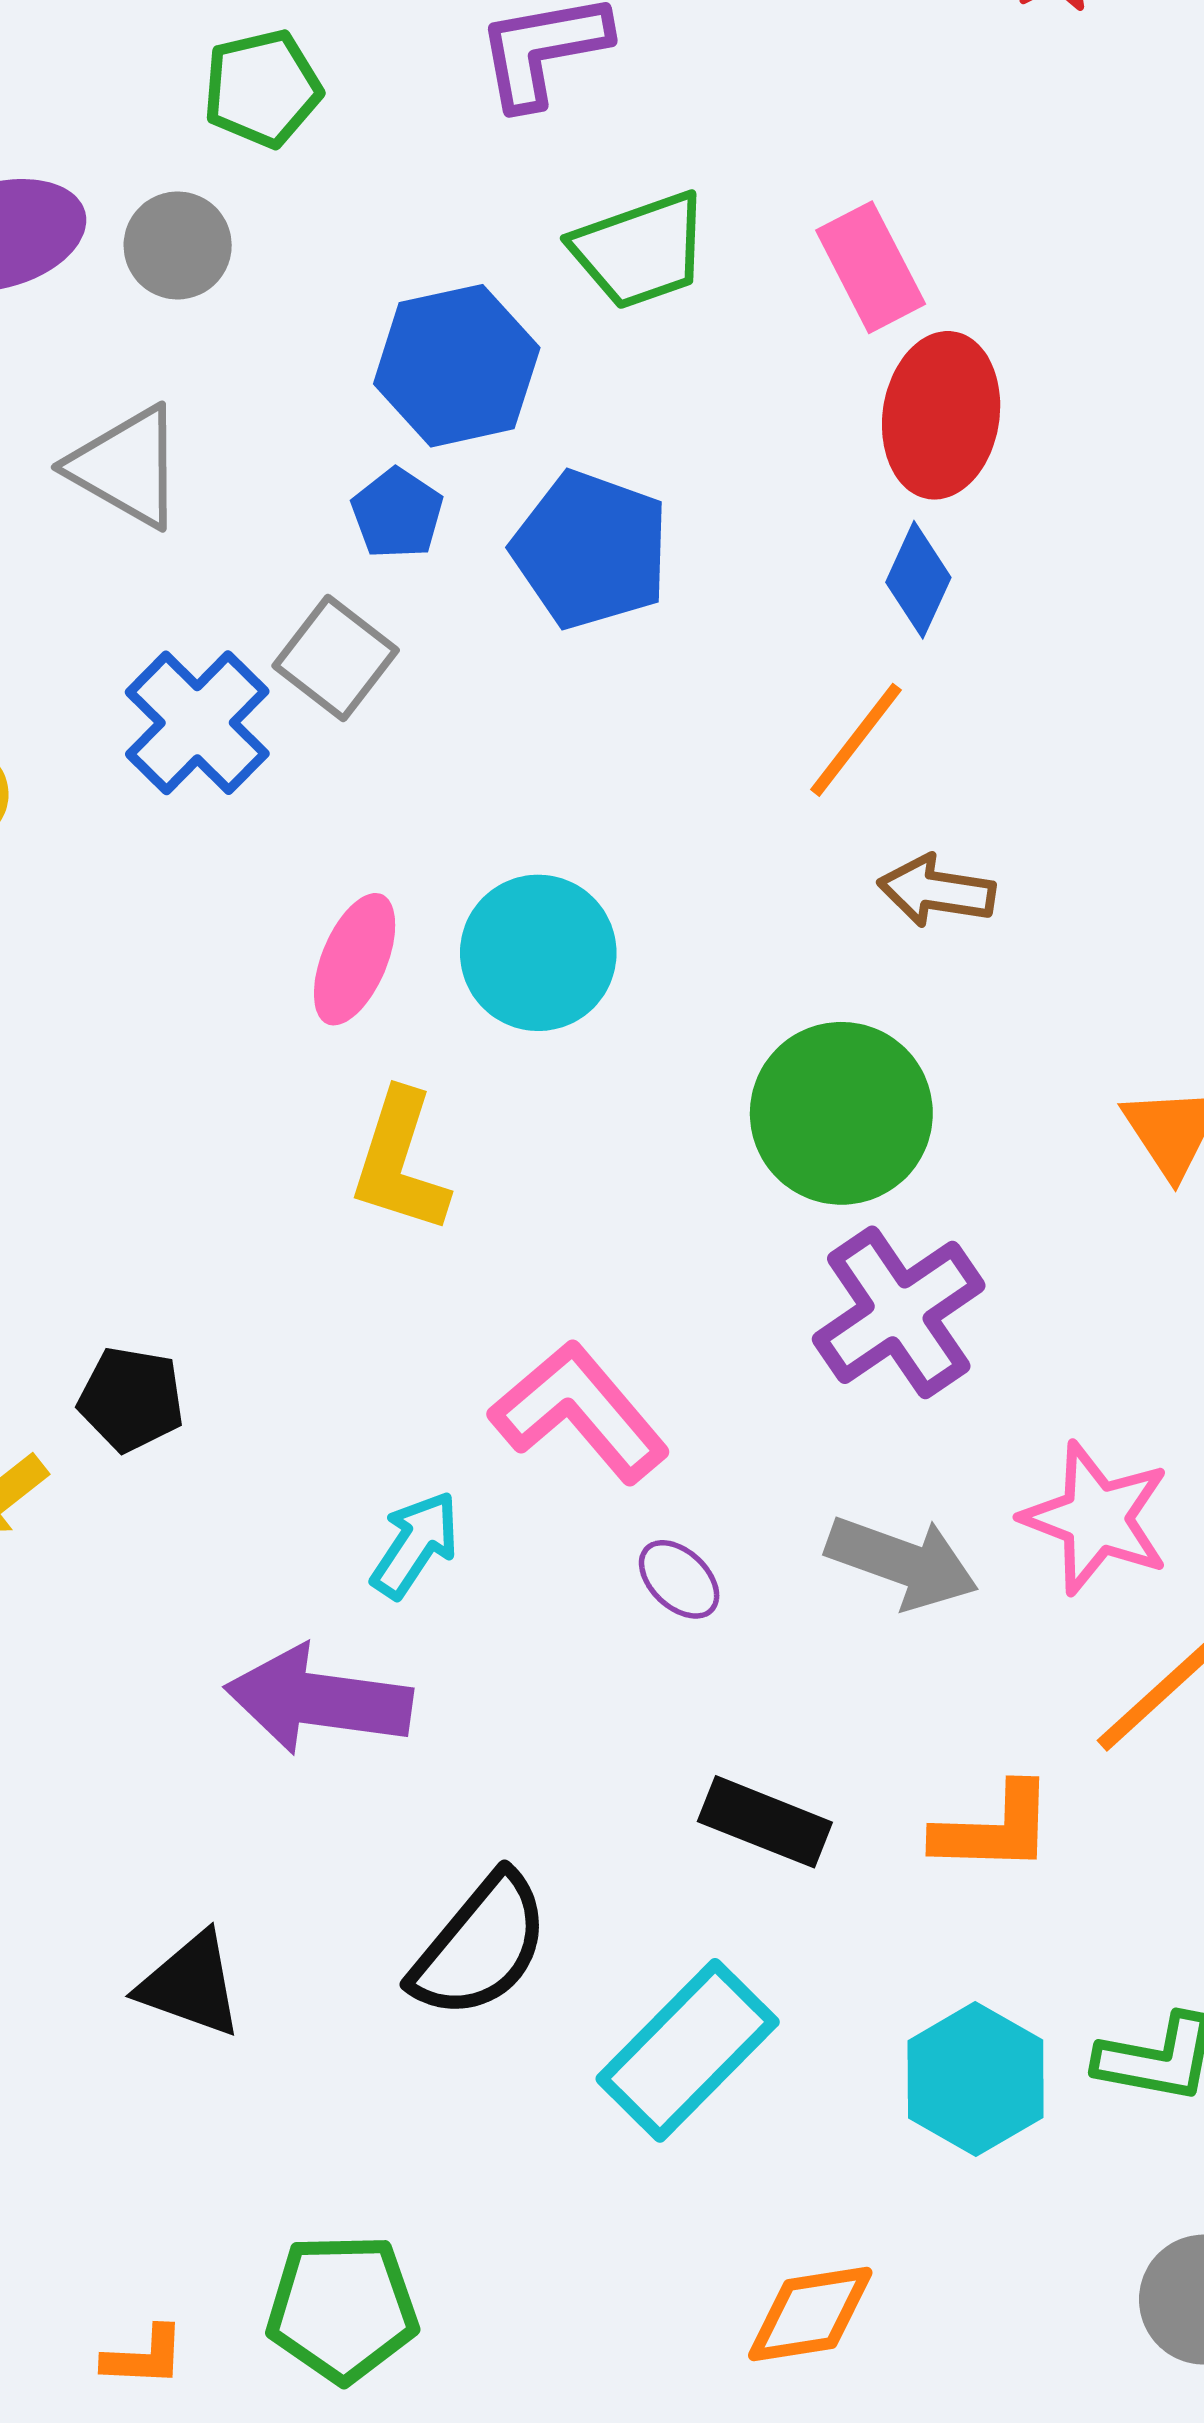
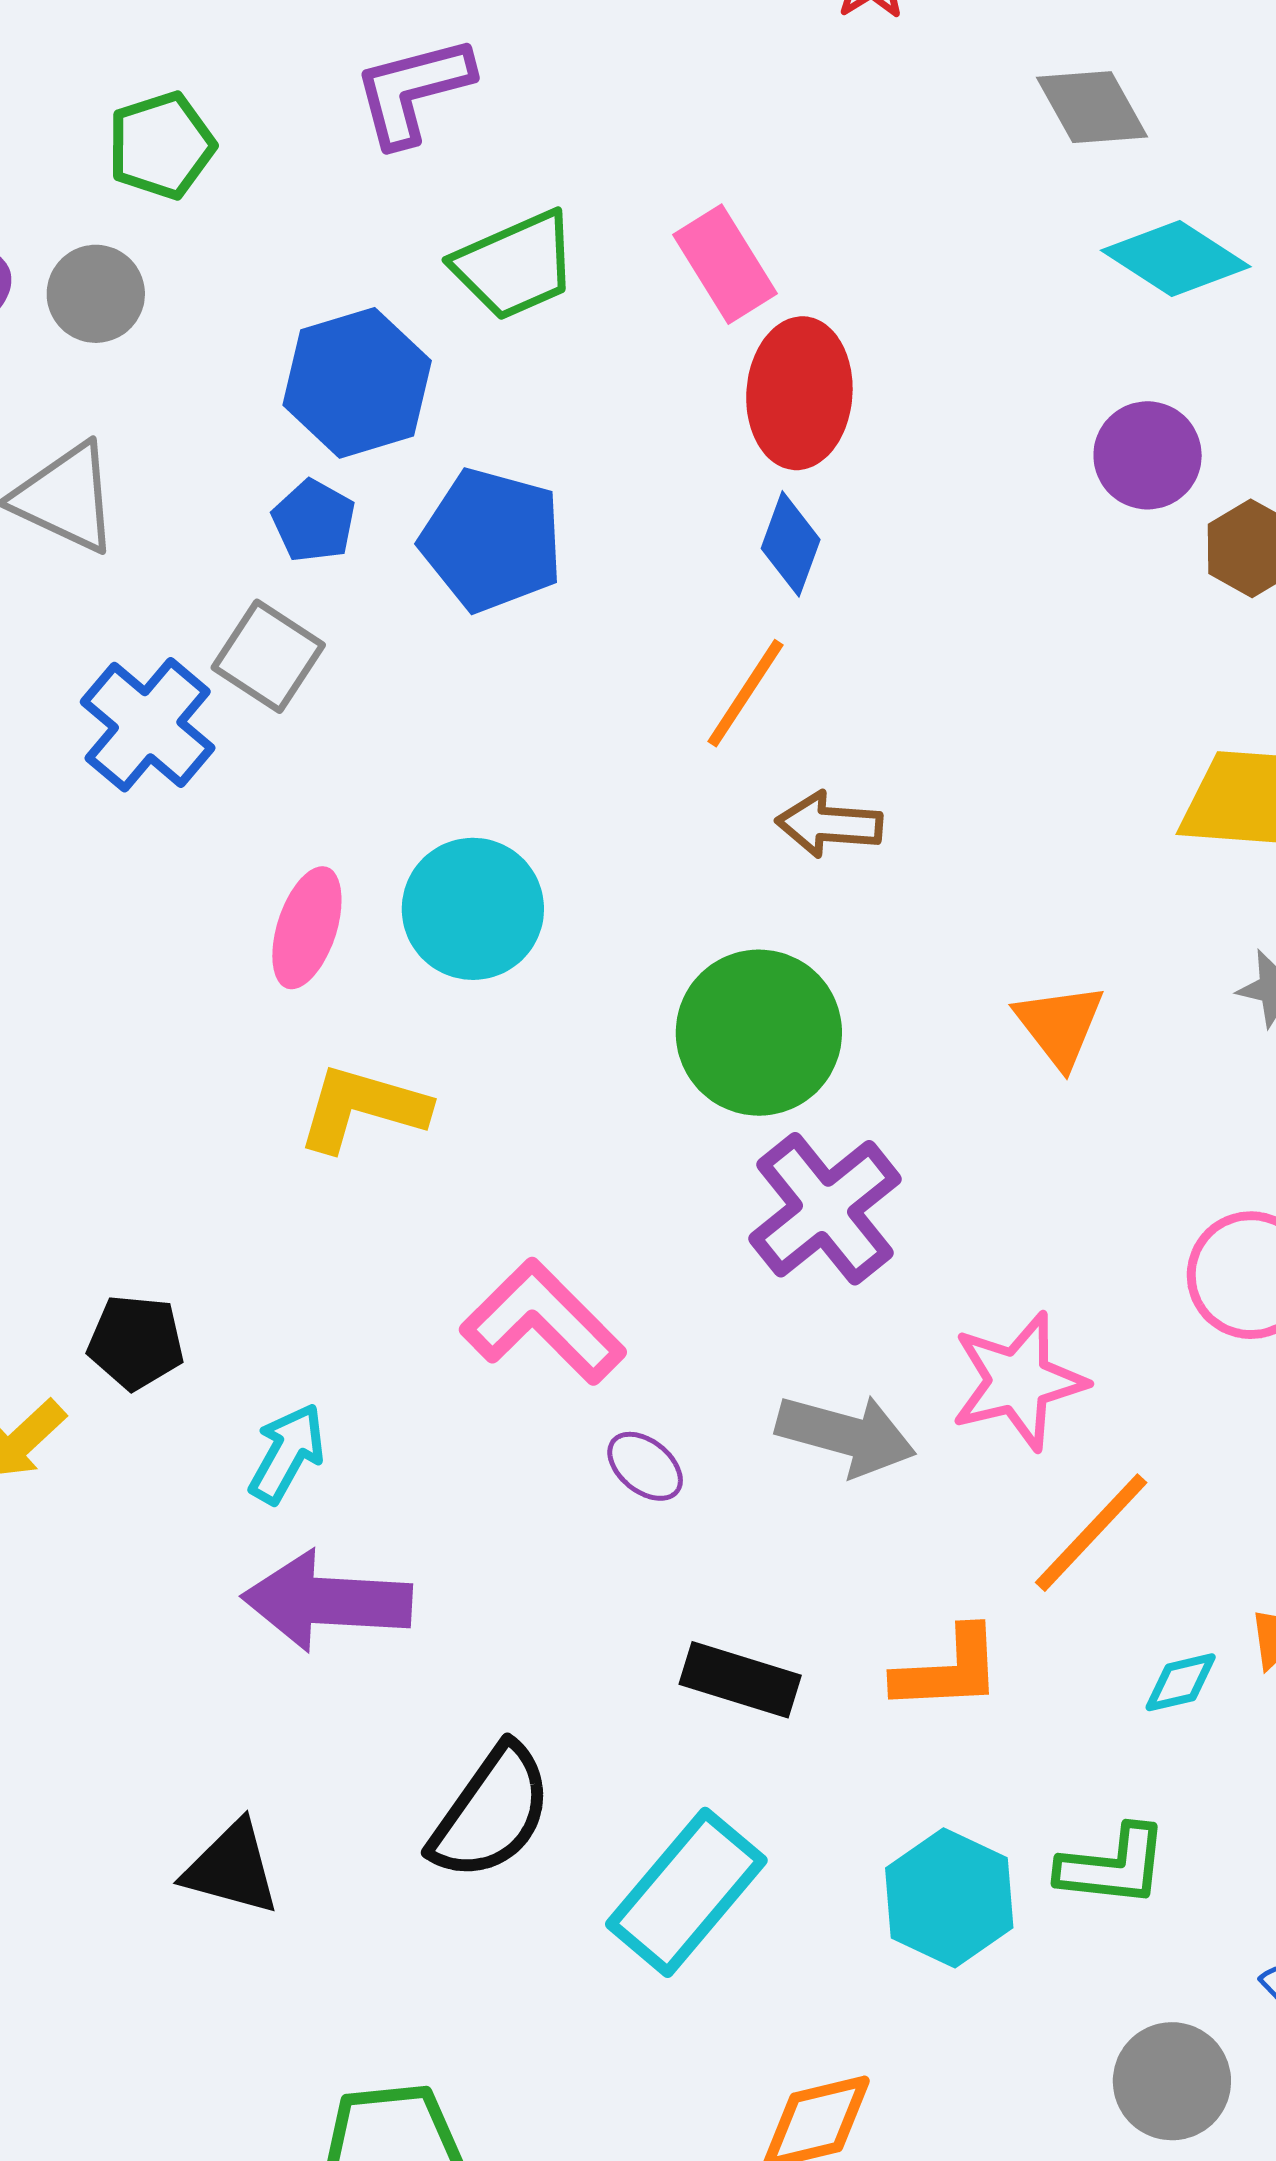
yellow L-shape: (400, 1162) -> (362, 1108), turned 93
pink star: (1096, 1518) -> (1018, 1381), turned -30
cyan arrow: (415, 1545) -> (287, 1453), moved

